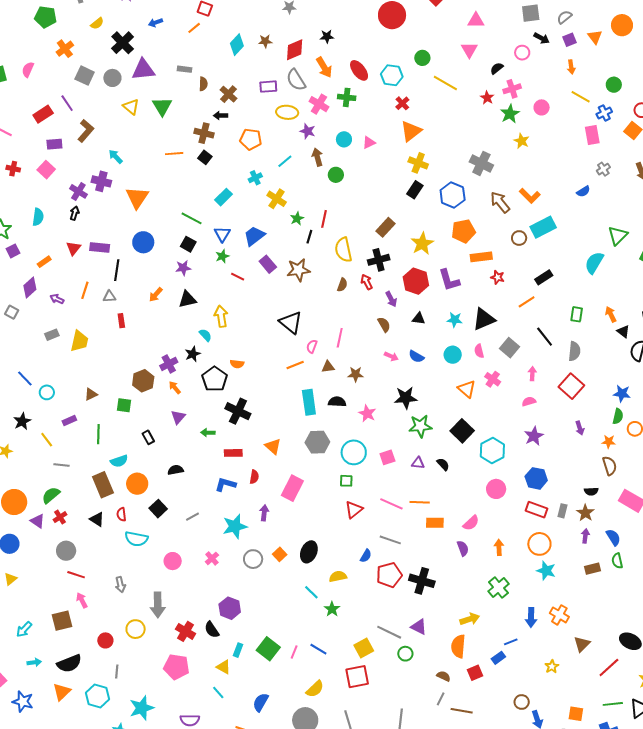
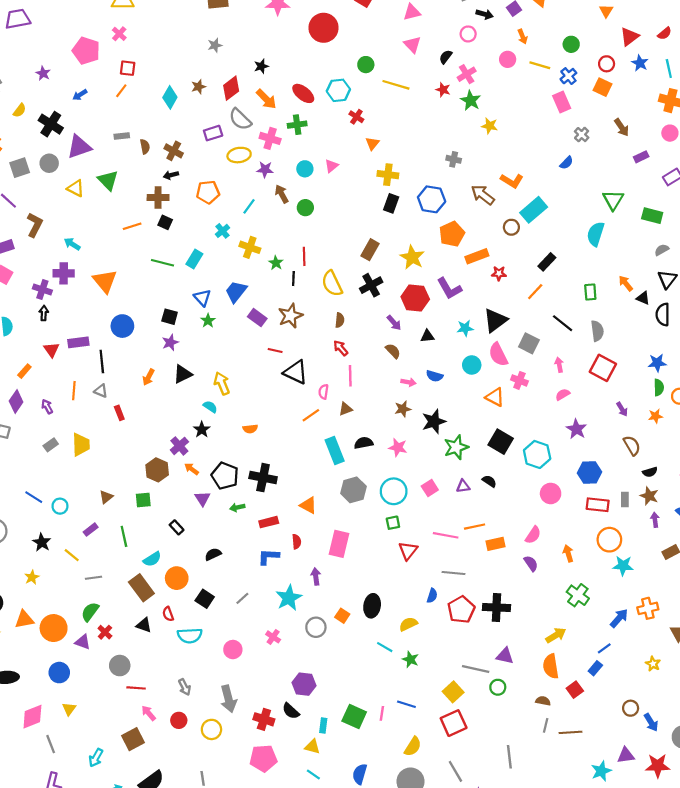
gray square: (85, 76) -> (20, 168), turned -30
pink circle: (542, 107) -> (508, 59), moved
orange triangle: (411, 131) -> (372, 143), size x0.6
gray cross: (481, 163) -> (454, 159), size x0.6
green line: (192, 218) -> (162, 263), moved
red line: (238, 277) -> (275, 350), moved
red arrow: (367, 282) -> (341, 348), moved
gray triangle: (109, 297) -> (101, 391), turned 40
purple arrow: (57, 299) -> (47, 407), turned 48
pink semicircle: (479, 351) -> (498, 355), size x1.6
brown star: (356, 374) -> (403, 409), moved
black pentagon: (215, 379) -> (225, 476), moved
brown semicircle: (610, 466) -> (632, 446), moved
orange cross: (559, 615) -> (648, 608), turned -30
blue arrow: (531, 617) -> (619, 618), turned -126
red circle: (105, 640) -> (179, 720), moved

